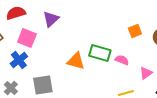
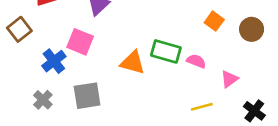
orange square: (135, 31) -> (214, 21), turned -32
pink square: (27, 38) -> (80, 42), moved

